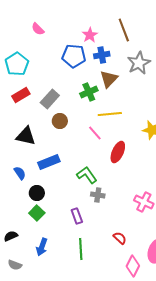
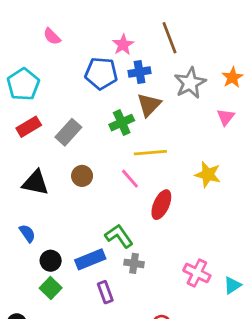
brown circle: (60, 121) -> (82, 176), moved
blue rectangle: (49, 162) -> (90, 259), moved

